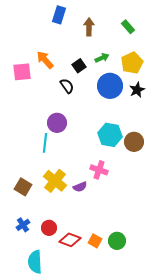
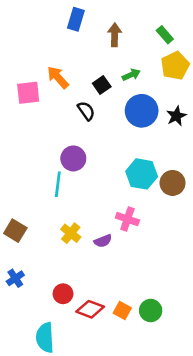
yellow pentagon: (132, 63) -> (175, 66), moved
yellow cross: (55, 181) -> (71, 233), size x0.7
brown square: (23, 187) -> (15, 231), moved
blue cross: (23, 225) -> (15, 278), moved

